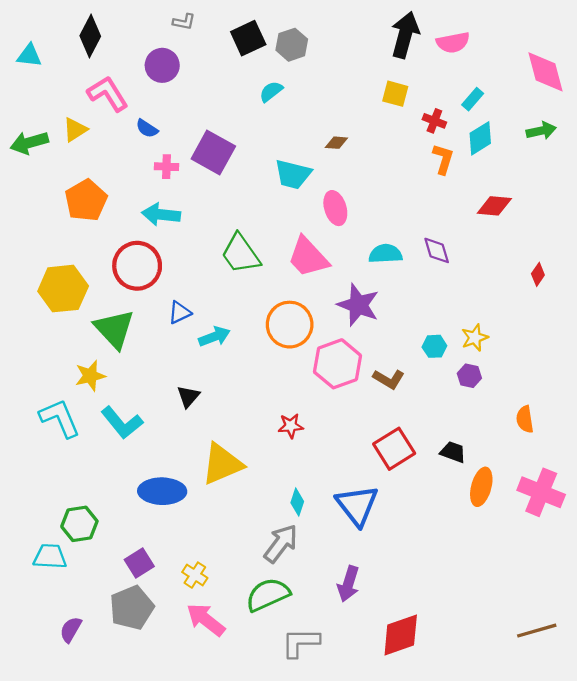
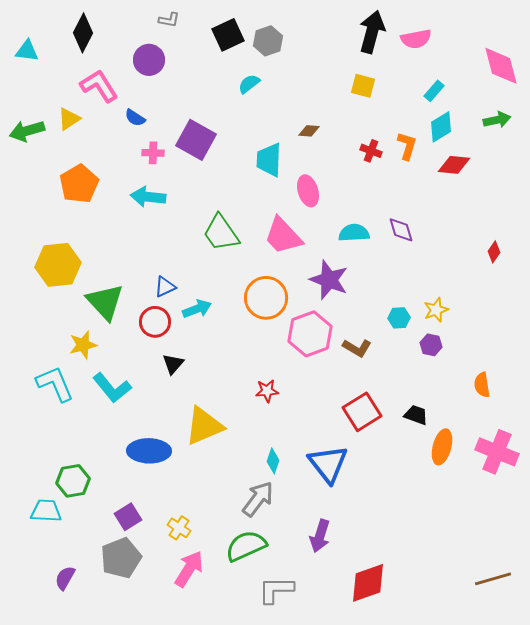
red cross: (434, 121) -> (371, 151), moved
cyan trapezoid: (293, 174) -> (269, 160), turned 78
red diamond: (494, 206) -> (454, 165), moved
red circle: (137, 266) -> (155, 322), moved, size x0.7
pink arrow: (206, 620) -> (189, 569), turned 84

